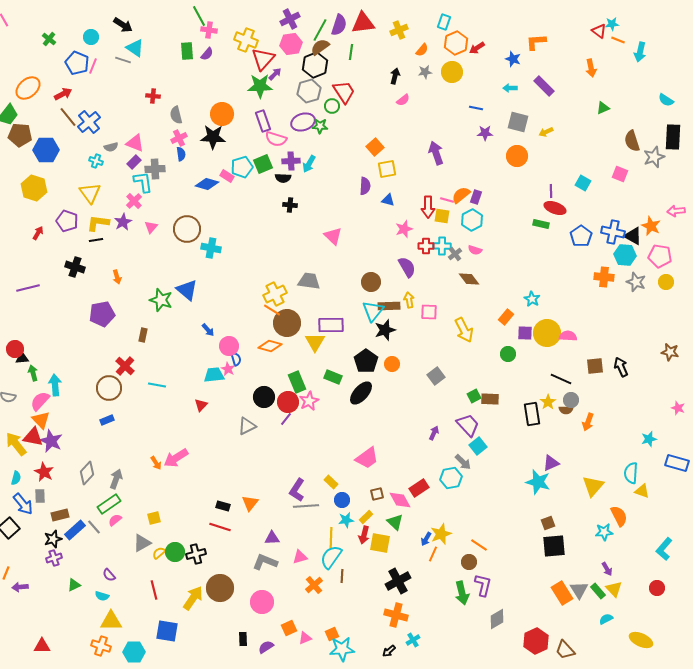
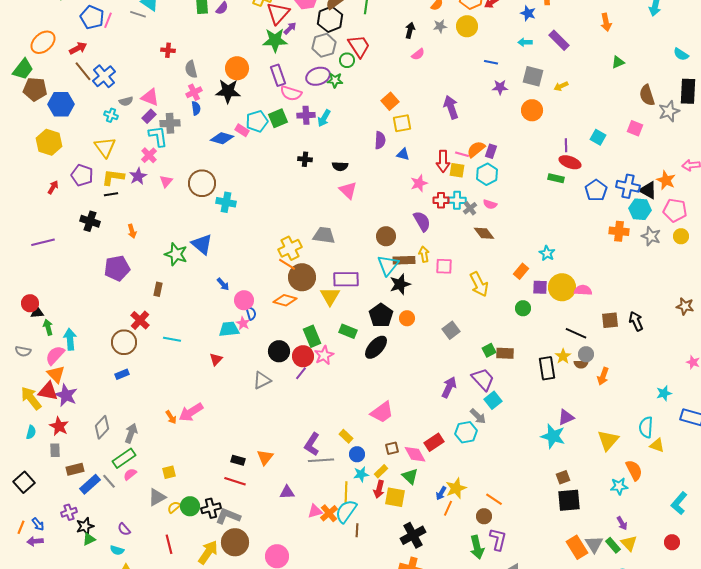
black semicircle: (283, 178) -> (340, 166), moved
purple arrow: (434, 433) -> (449, 387), size x1.5
blue arrow: (23, 504) -> (38, 524), moved, size x0.6
black star: (53, 539) -> (85, 526), moved
gray L-shape: (265, 562) -> (228, 516), moved
orange cross: (314, 585) -> (329, 513), moved

